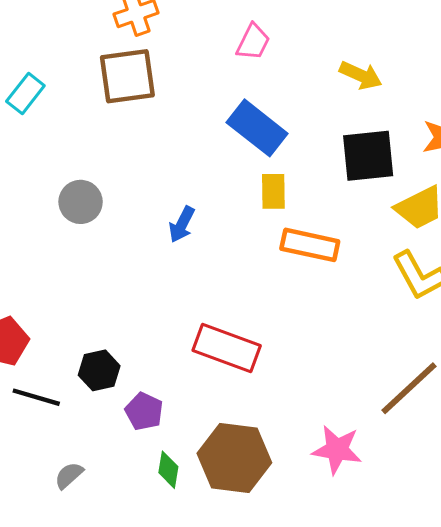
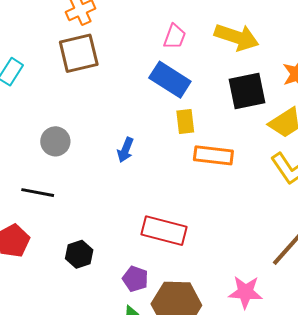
pink trapezoid: (253, 42) -> (175, 37), moved
yellow arrow: (361, 75) -> (237, 37), size x1.5
black line: (36, 397) -> (38, 193), moved
purple pentagon: (144, 411) -> (135, 279), moved

